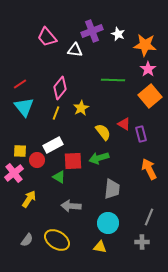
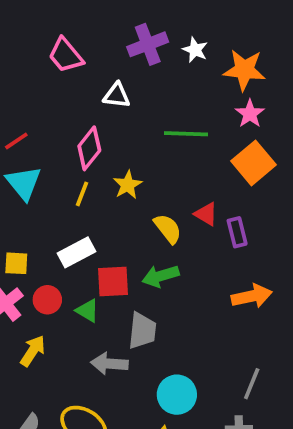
white triangle: (75, 50) -> (117, 95), moved
red circle: (37, 160) -> (47, 300), moved
orange arrow: (149, 169) -> (252, 296), turned 105
gray trapezoid: (112, 189) -> (142, 331), moved

